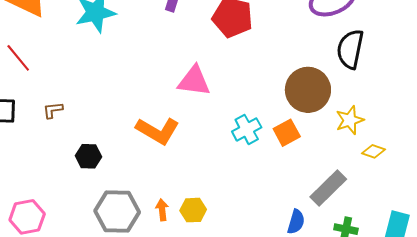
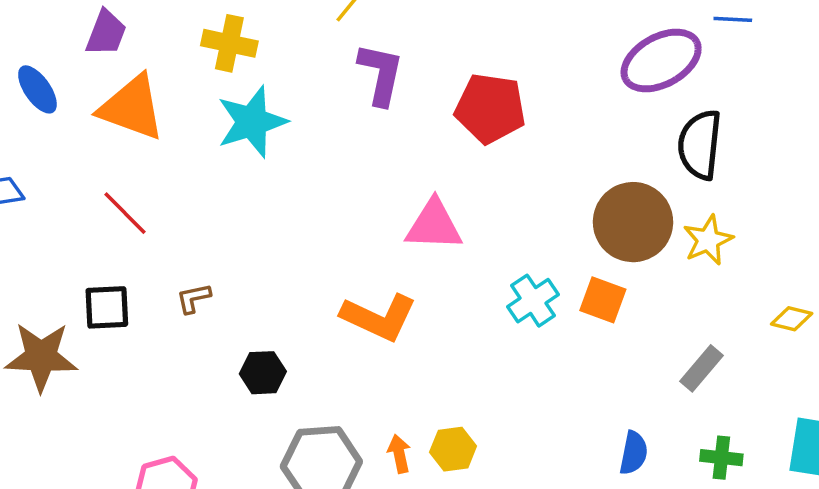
yellow star: (350, 120) -> (708, 240), moved
orange square: (287, 133) -> (603, 300), turned -36
yellow diamond: (374, 151) -> (792, 319), moved
gray rectangle: (328, 188) -> (701, 368), moved, size x0.7

